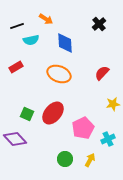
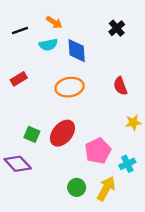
cyan semicircle: (31, 40) -> (48, 45), moved
red semicircle: (102, 73) -> (120, 86), turned -63
orange ellipse: (59, 74) -> (70, 87), turned -30
yellow arrow: (90, 160) -> (106, 189), size x1.5

